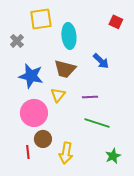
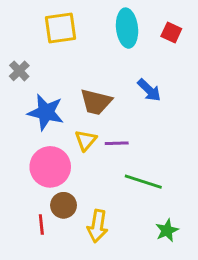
cyan ellipse: (69, 36) -> (127, 28), moved
gray cross: (17, 41) -> (19, 71), moved
purple line: (90, 97) -> (117, 143), moved

